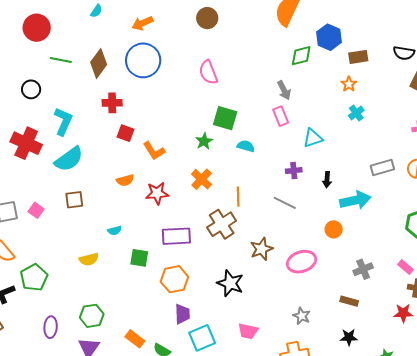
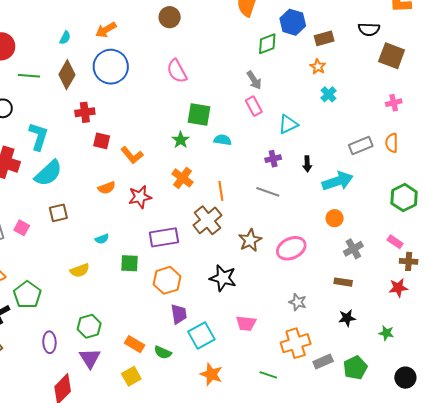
cyan semicircle: (96, 11) -> (65, 38), moved
orange circle: (334, 229) -> (335, 218), moved

